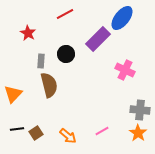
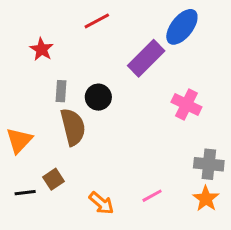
black circle: (66, 54) -> (98, 97), moved
brown square: (36, 133) -> (54, 179), moved

